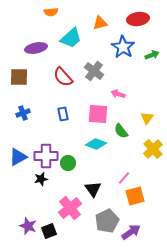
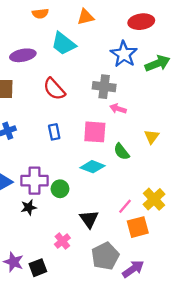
orange triangle: (100, 23) -> (86, 17), moved
cyan trapezoid: (71, 38) -> (63, 44), turned 80
green arrow: (152, 55) -> (157, 63), size x1.5
gray cross: (94, 71) -> (104, 87), moved, turned -30
yellow cross: (153, 149) -> (154, 199), moved
pink cross: (70, 208) -> (62, 241), size x0.6

